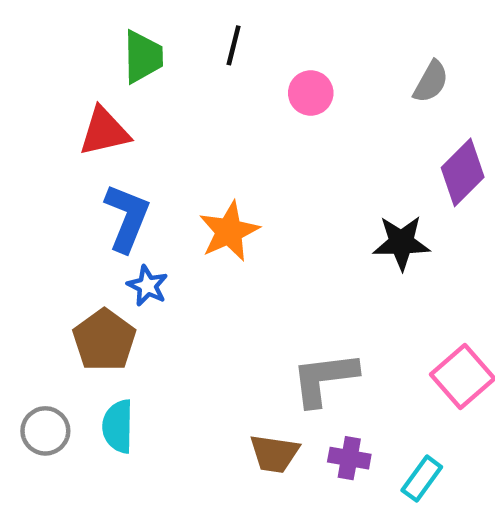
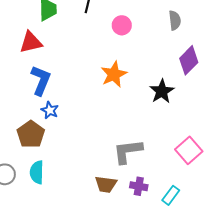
gray semicircle: (431, 82) -> (175, 20), turned -36
orange star: (229, 231) -> (114, 74), moved
black star: (401, 243) -> (162, 91), turned -30

